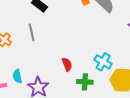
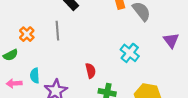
cyan cross: (103, 62) -> (130, 53), moved

